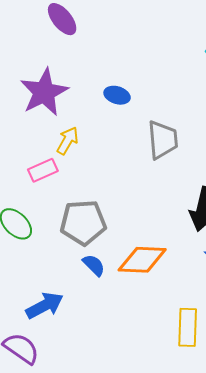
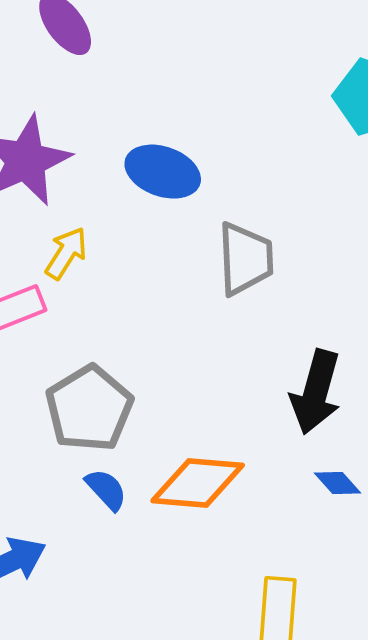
blue ellipse: (117, 95) -> (163, 172), size x1.5
gray pentagon: (83, 223) -> (89, 408), turned -30

